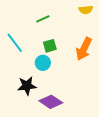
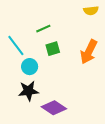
green line: (43, 19) -> (43, 29), moved
cyan circle: (43, 63) -> (30, 67), moved

